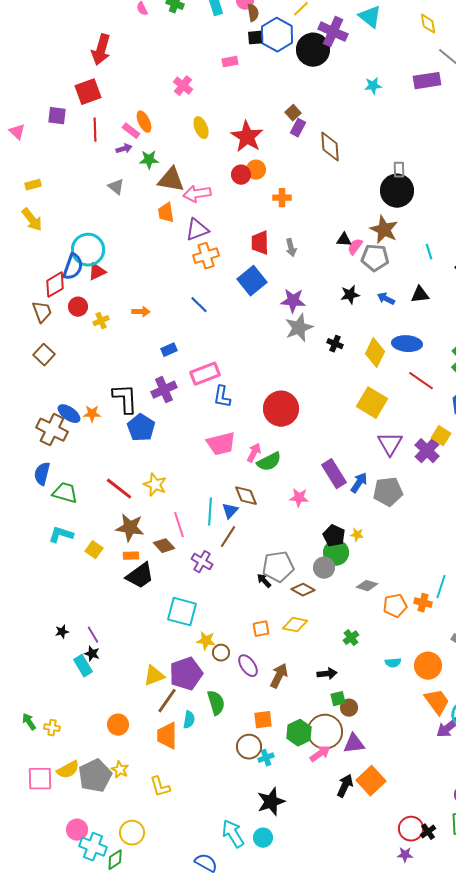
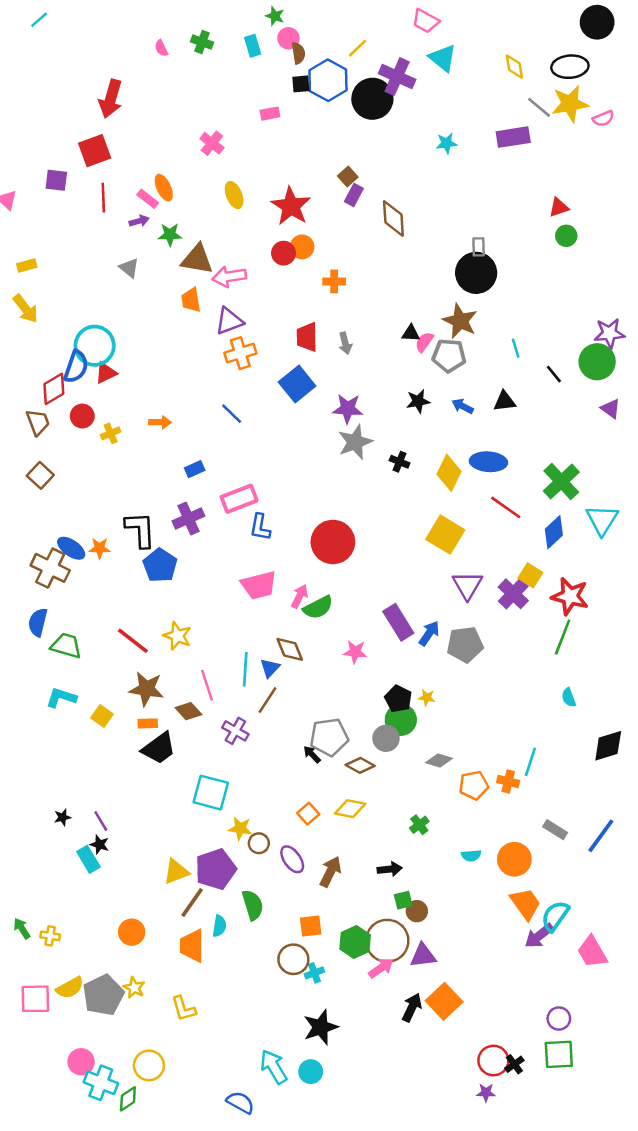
orange square: (261, 629) -> (308, 814), turned -30

